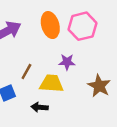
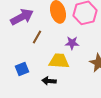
brown line: (26, 72) -> (37, 37), moved

